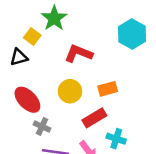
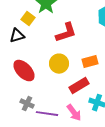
red L-shape: (78, 54) -> (66, 33), turned 140
gray cross: (42, 126) -> (27, 104), moved

